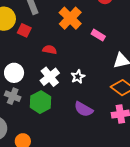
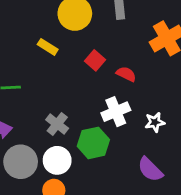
red square: (24, 30) -> (95, 60), moved
white circle: (14, 73) -> (57, 160), moved

